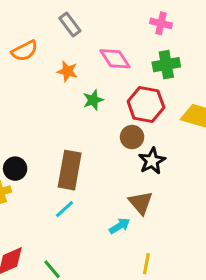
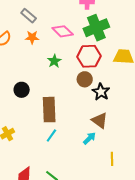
green cross: (166, 65) -> (96, 28), size x1.4
orange star: (67, 71) -> (32, 37), moved
black circle: (15, 169) -> (22, 90), moved

